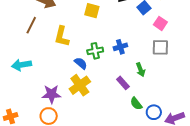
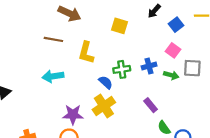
pink square: (160, 23) -> (173, 50), moved
brown line: (31, 25) -> (53, 39), turned 72
cyan arrow: (22, 65) -> (53, 76), moved
green arrow: (140, 70) -> (171, 75), moved, turned -56

